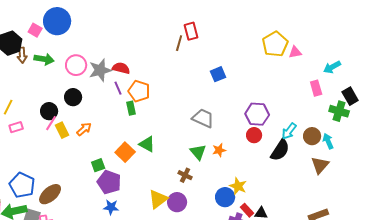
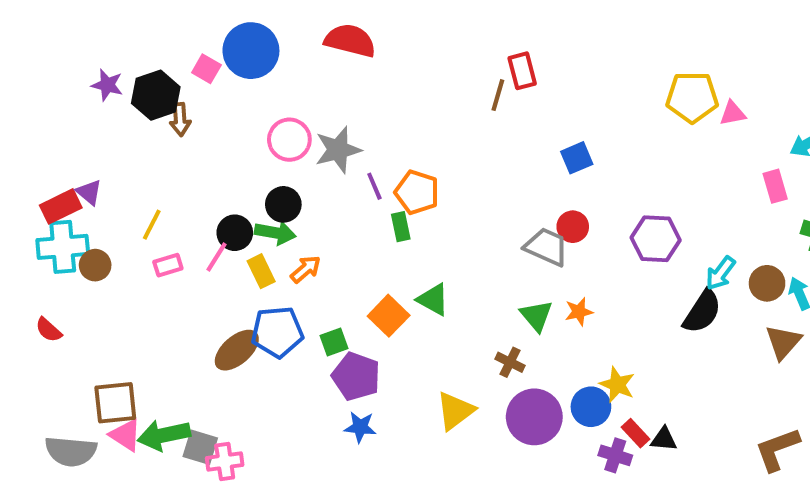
yellow pentagon: (275, 44) -> (692, 97), turned 30
green arrow: (44, 59) -> (275, 233), moved
red semicircle: (121, 68) -> (350, 40), moved, size x1.4
pink line: (51, 123) -> (217, 257), moved
red circle: (254, 135) -> (573, 227), moved
blue pentagon: (22, 185) -> (277, 332), moved, turned -30
brown ellipse: (50, 194) -> (237, 350), moved
purple circle: (177, 202) -> (534, 417), moved, size x1.4

